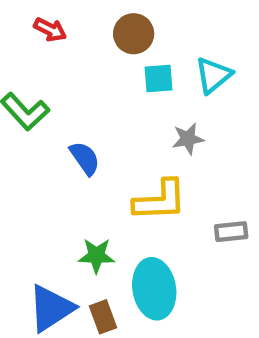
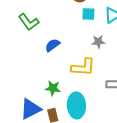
blue semicircle: (85, 158) -> (52, 45), turned -98

